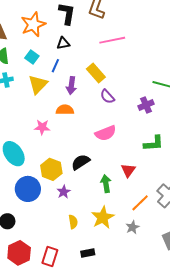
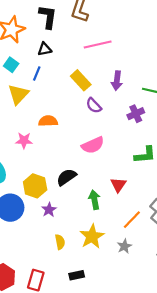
purple arrow: (71, 86) -> (117, 81), moved

